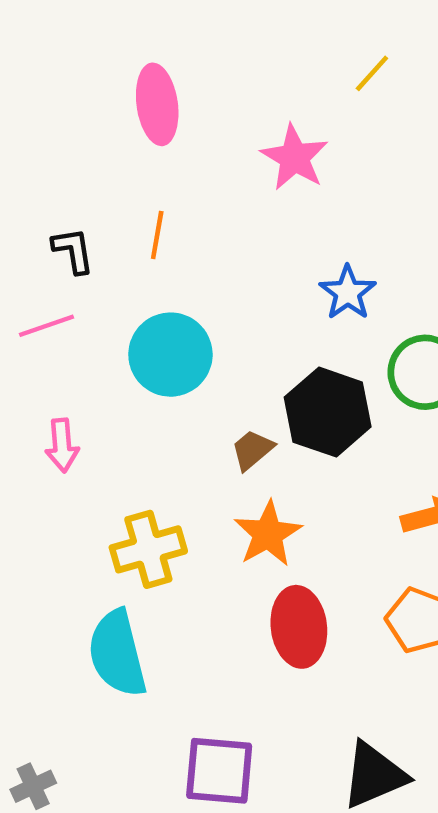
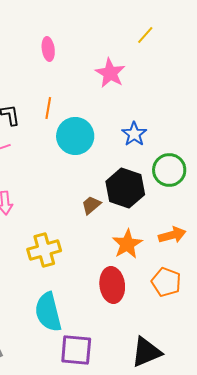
pink ellipse: (157, 104) -> (48, 49), size x0.7
cyan circle: (170, 355) -> (75, 136), moved
orange star: (268, 534) -> (127, 244), moved
cyan semicircle: (117, 653) -> (48, 312), moved

